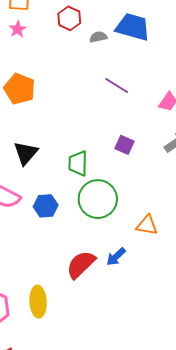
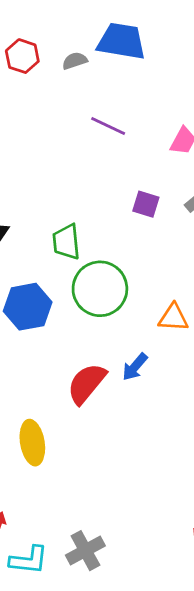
red hexagon: (69, 18) -> (22, 56), moved
purple square: (124, 145) -> (146, 204), moved
blue hexagon: (46, 206) -> (28, 307), size x1.4

